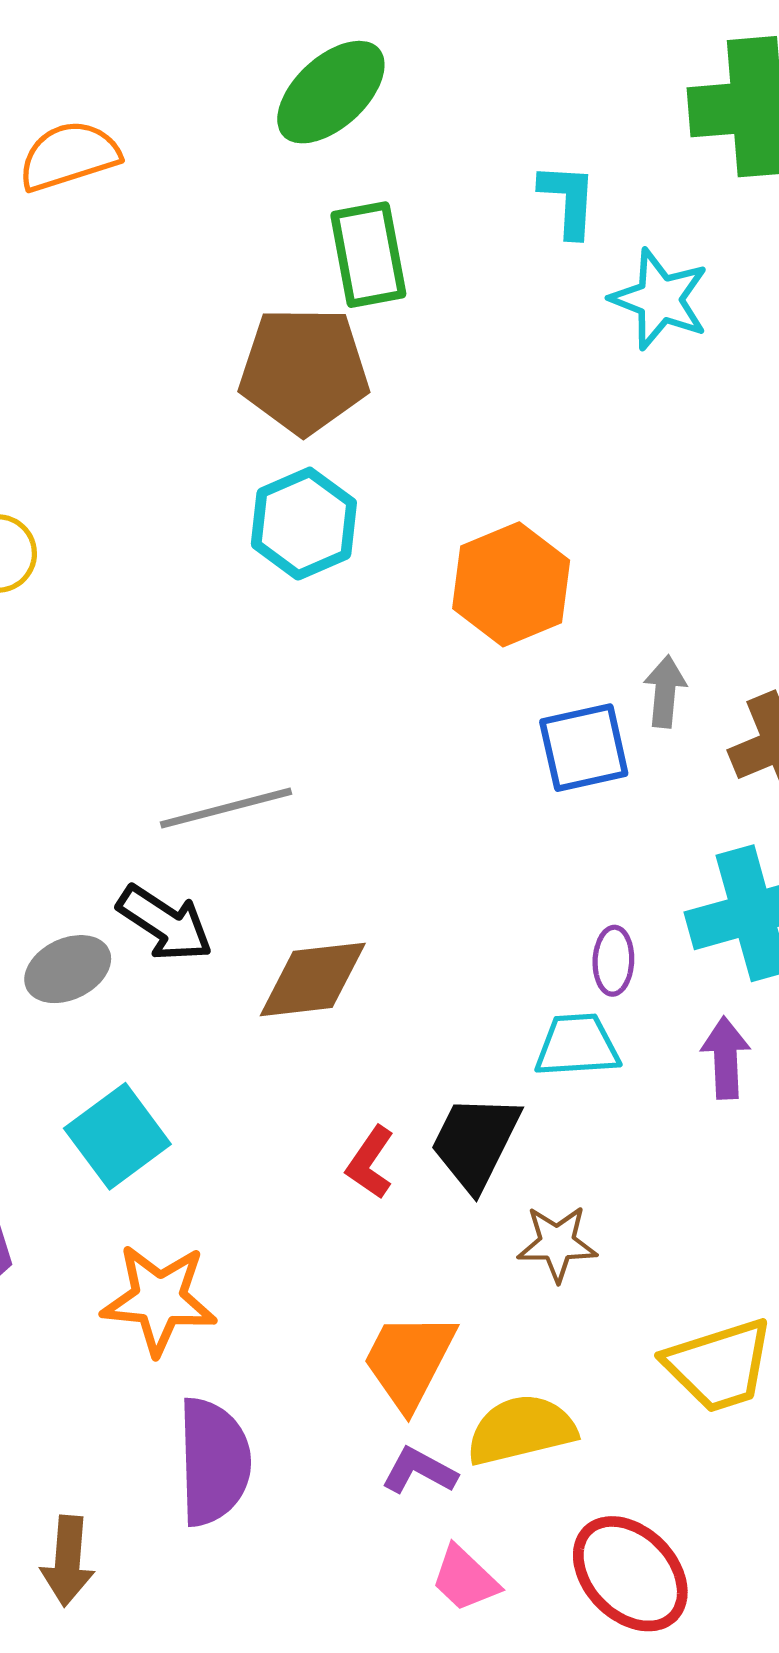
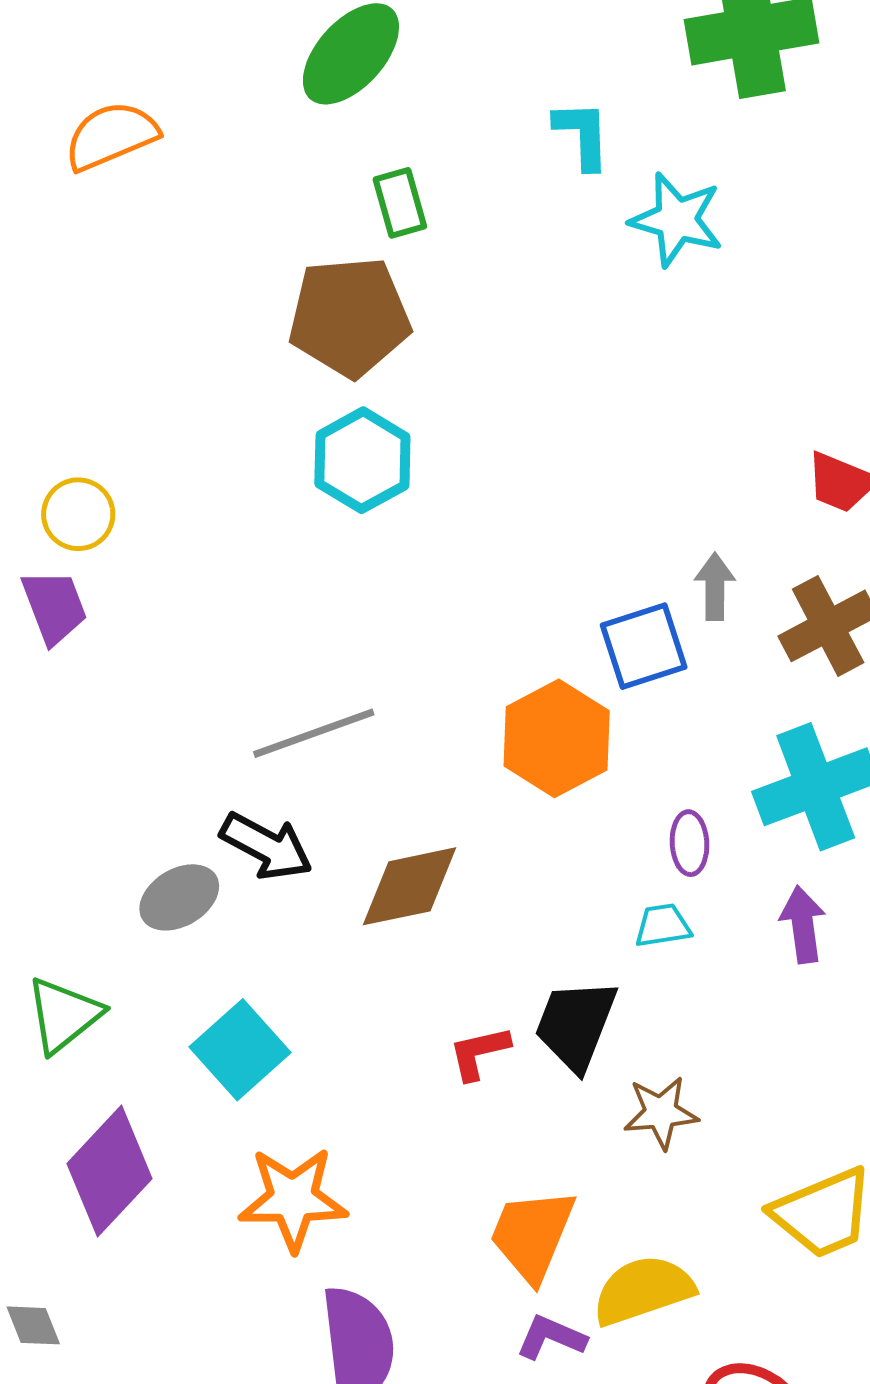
green rectangle: (368, 255) -> (400, 203), size x0.7
orange hexagon: (511, 584) -> (557, 738), moved
cyan trapezoid: (577, 1045) -> (663, 926), size x0.7
red L-shape: (370, 1162) -> (479, 1053), turned 48

